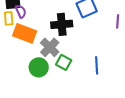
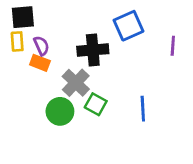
purple semicircle: (21, 11) -> (41, 46), moved
orange rectangle: (25, 33) -> (40, 63), size x0.6

